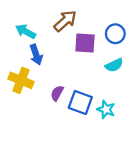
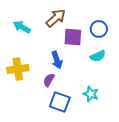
blue arrow: (36, 55) -> (57, 60), moved
yellow cross: (21, 80) -> (18, 69), turned -30
blue square: (80, 102) -> (60, 102), moved

